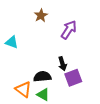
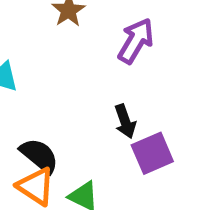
black semicircle: (42, 77) -> (39, 156), moved, turned 48

